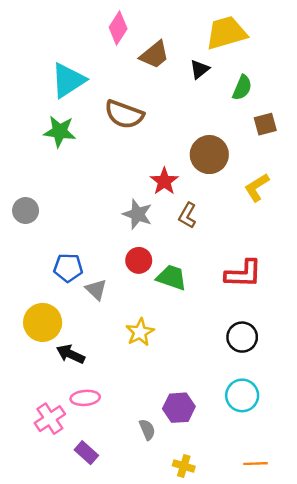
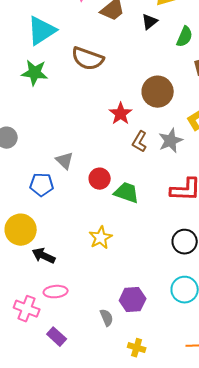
gray star: (138, 214) -> (171, 141), moved, turned 30
gray triangle: (96, 290) -> (65, 161), moved
pink cross: (50, 419) -> (27, 309), turned -35

